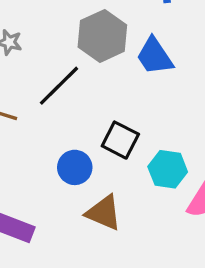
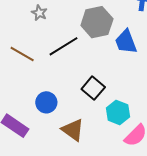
blue circle: (75, 167) -> (46, 102), moved

